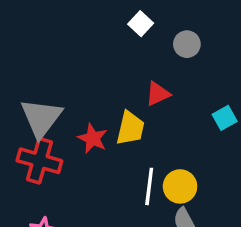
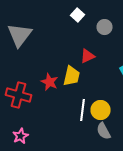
gray triangle: (41, 118) -> (20, 35), moved

